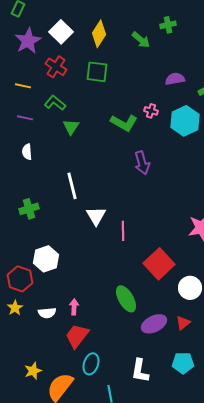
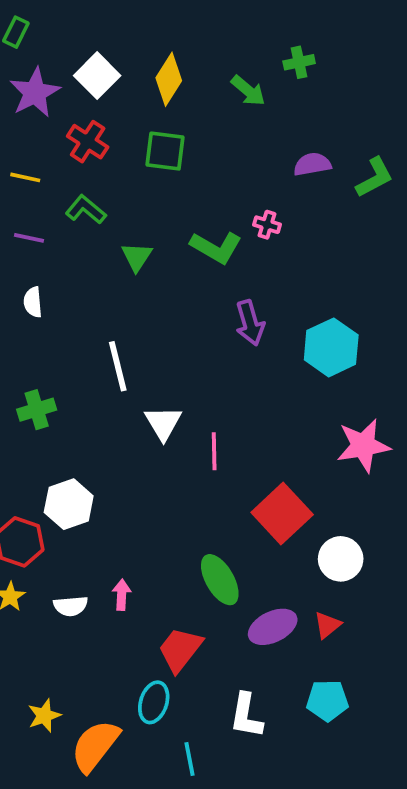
cyan hexagon: (185, 121) -> (331, 347), moved
green triangle: (71, 127) -> (137, 257), moved
red trapezoid: (77, 336) -> (180, 650), moved

